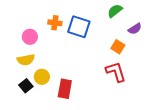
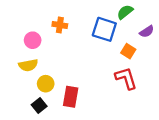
blue square: (79, 27) -> (104, 29), moved
black square: (26, 86) -> (39, 105), moved

